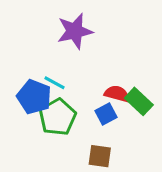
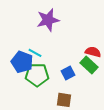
red semicircle: (117, 94) -> (93, 52), moved
green pentagon: (58, 117) -> (37, 75), turned 30

